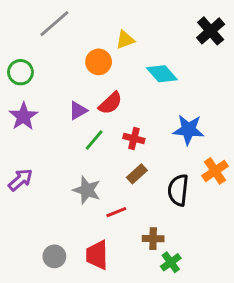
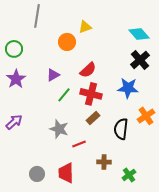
gray line: (54, 24) -> (37, 16), turned -40
black cross: (211, 31) -> (140, 60), moved
cyan diamond: (162, 74) -> (139, 34), moved
red semicircle: (110, 103) -> (88, 70), moved
red cross: (134, 139) -> (91, 94), size x1.5
green cross: (171, 262) -> (129, 175), moved

